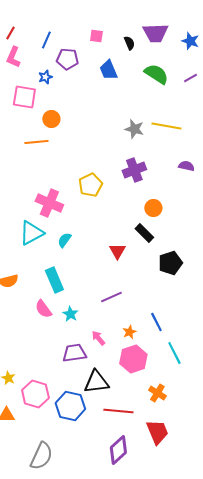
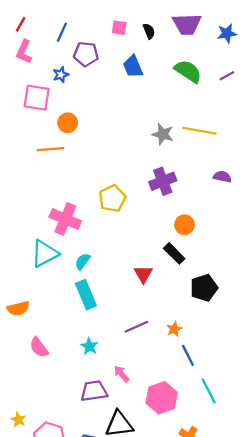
blue star: (190, 41) -> (227, 33), turned -30
black semicircle: (129, 43) -> (149, 31), moved
cyan rectangle: (54, 280) -> (86, 295), moved
pink semicircle: (43, 309) -> (39, 347), moved
orange star: (129, 332) -> (174, 329), moved

